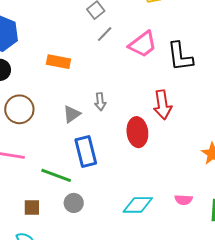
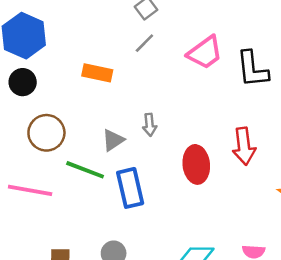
gray line: (105, 34) -> (144, 43), moved
red arrow: (162, 105) -> (244, 146), moved
green line: (56, 175) -> (85, 170), moved

